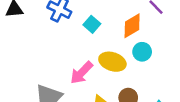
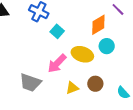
cyan square: (92, 24) -> (57, 31), moved

